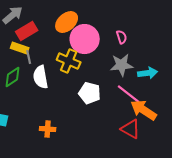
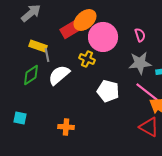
red rectangle: (27, 31) -> (71, 29), moved
yellow cross: (69, 61) -> (87, 59), size x0.7
white semicircle: (41, 77) -> (59, 75), turned 60

